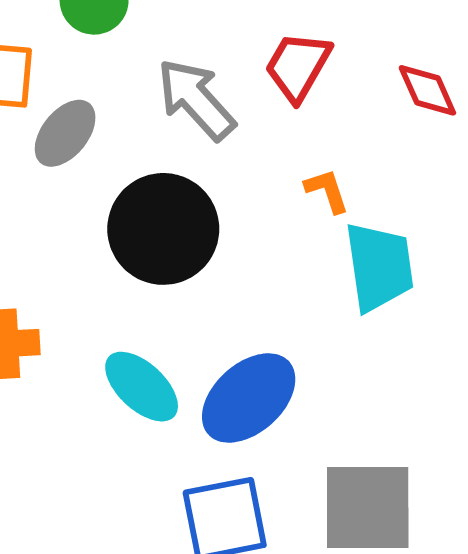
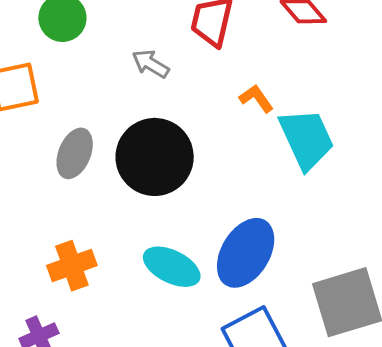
gray arrow: (196, 99) -> (151, 64), size x0.6
gray ellipse: (65, 133) -> (75, 153), moved

